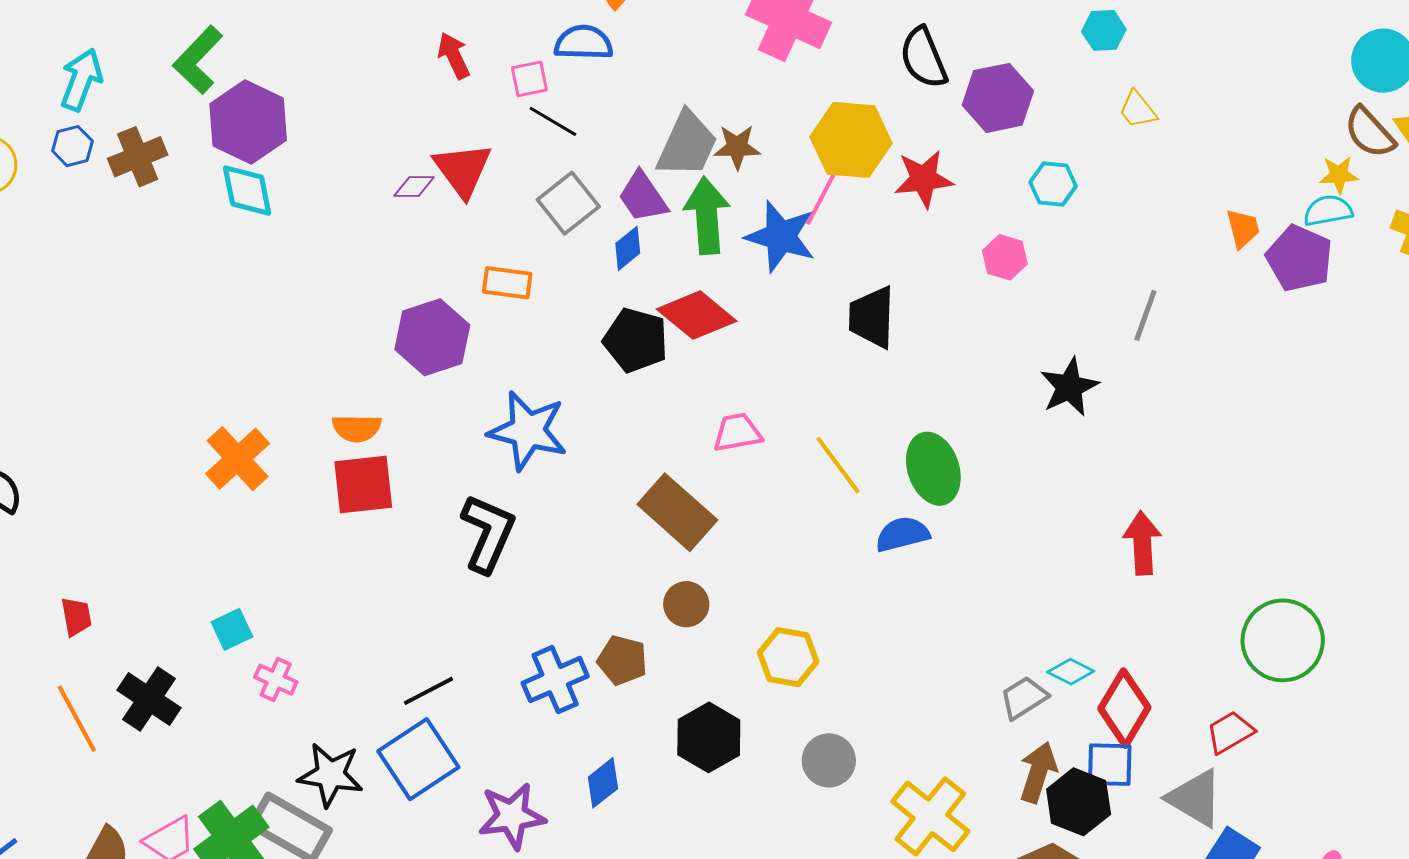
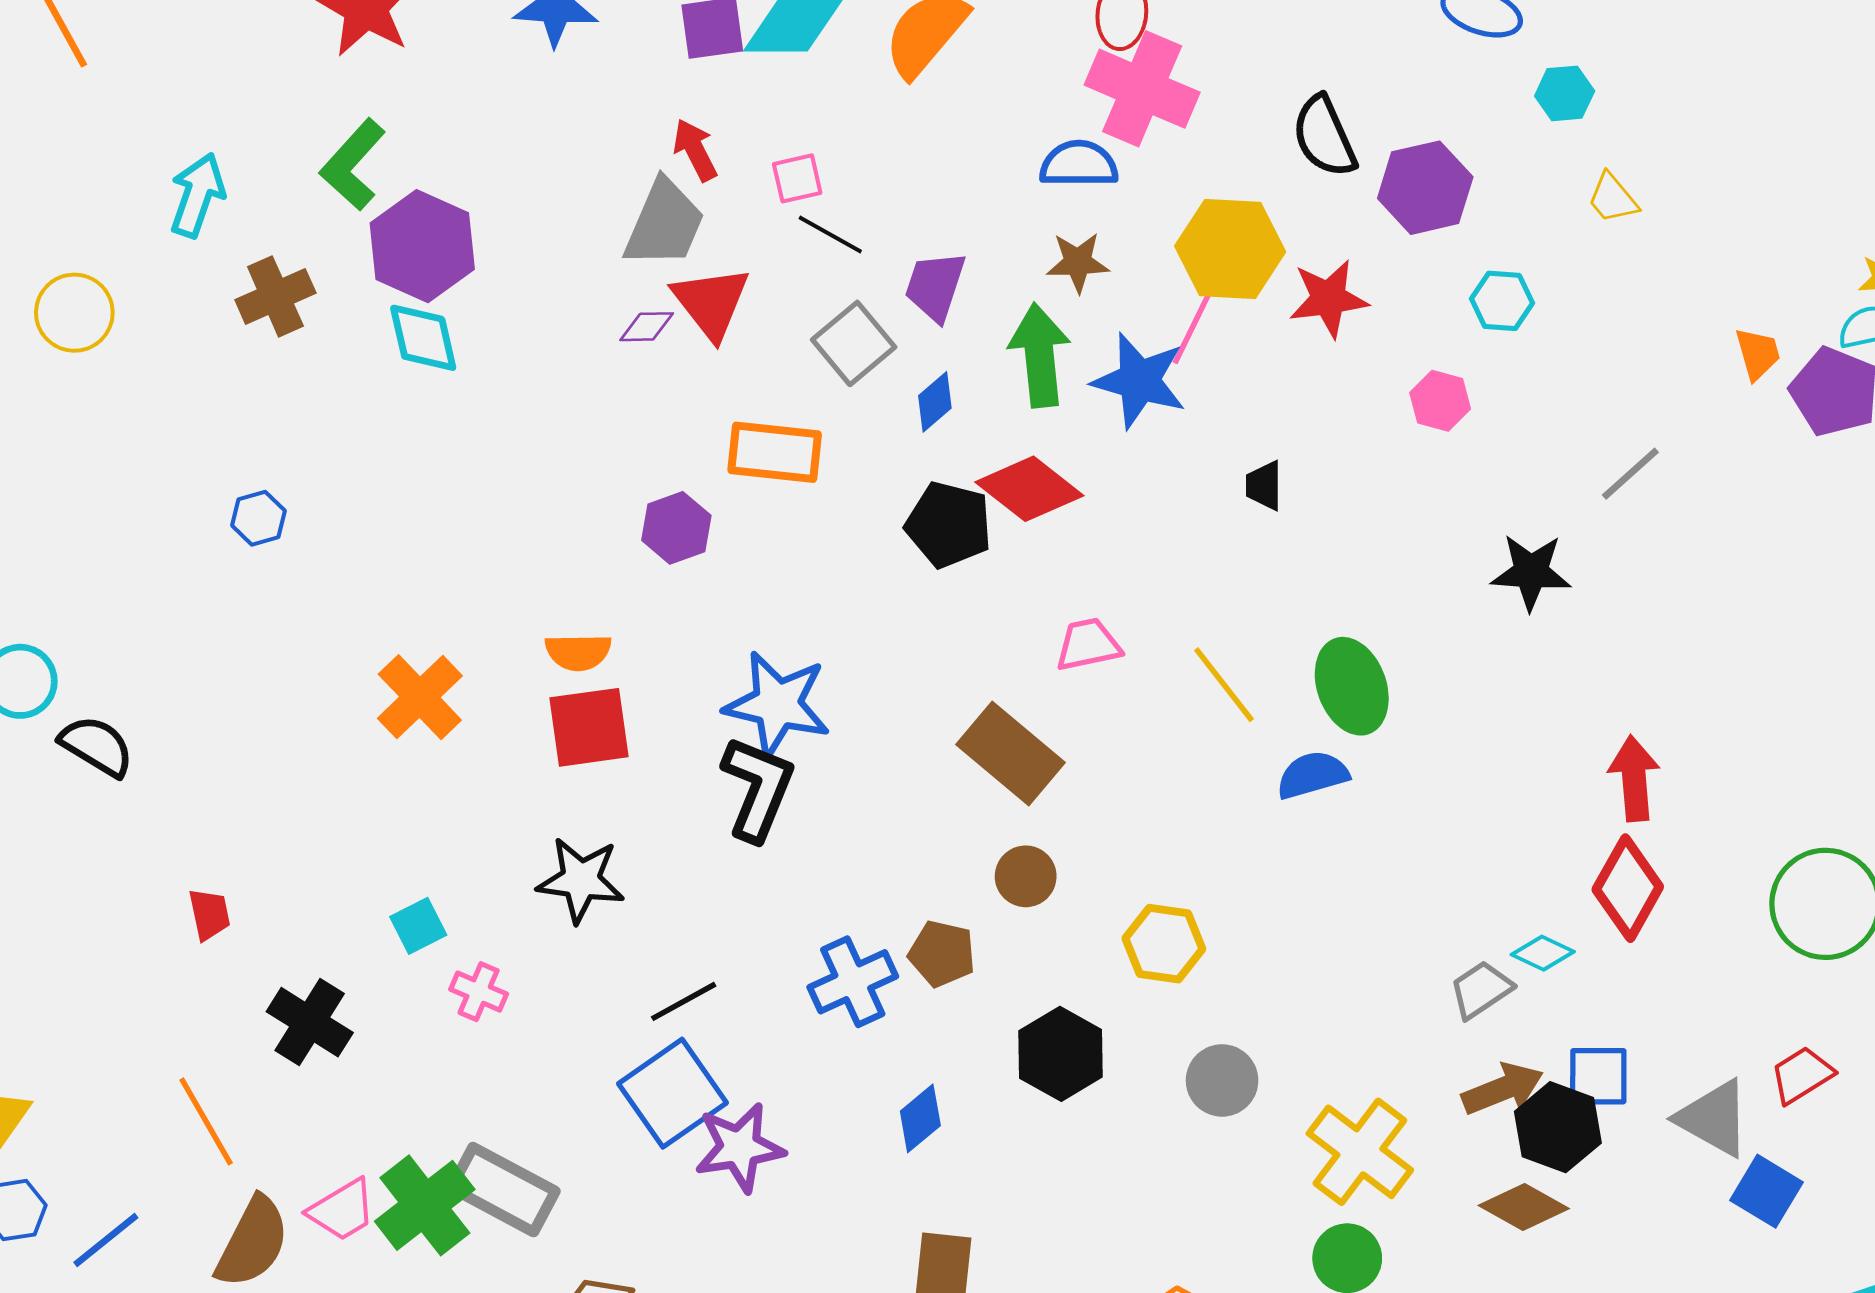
blue semicircle: (584, 43) -> (1079, 164), moved
gray trapezoid: (687, 144) -> (664, 224), moved
blue hexagon: (72, 146) -> (258, 518), moved
purple trapezoid: (643, 197) -> (935, 286), moved, turned 54
orange rectangle: (507, 283) -> (775, 452), size x1.4
gray line: (1145, 315) -> (1630, 474), turned 30
black trapezoid: (872, 317) -> (1264, 486), size x0.6
purple hexagon: (432, 337) -> (676, 528), size x0.7
black star: (1069, 387) -> (1531, 572), turned 30
blue star: (528, 431) -> (777, 704), moved
red diamond: (1124, 708) -> (1628, 888), moved
orange line: (77, 719) -> (206, 1121), moved
red trapezoid: (1230, 732) -> (1802, 1075), moved
brown arrow: (1038, 772) -> (1503, 1089), turned 52
black star: (331, 775) -> (581, 880), moved
purple star: (512, 816) -> (739, 1147), moved

